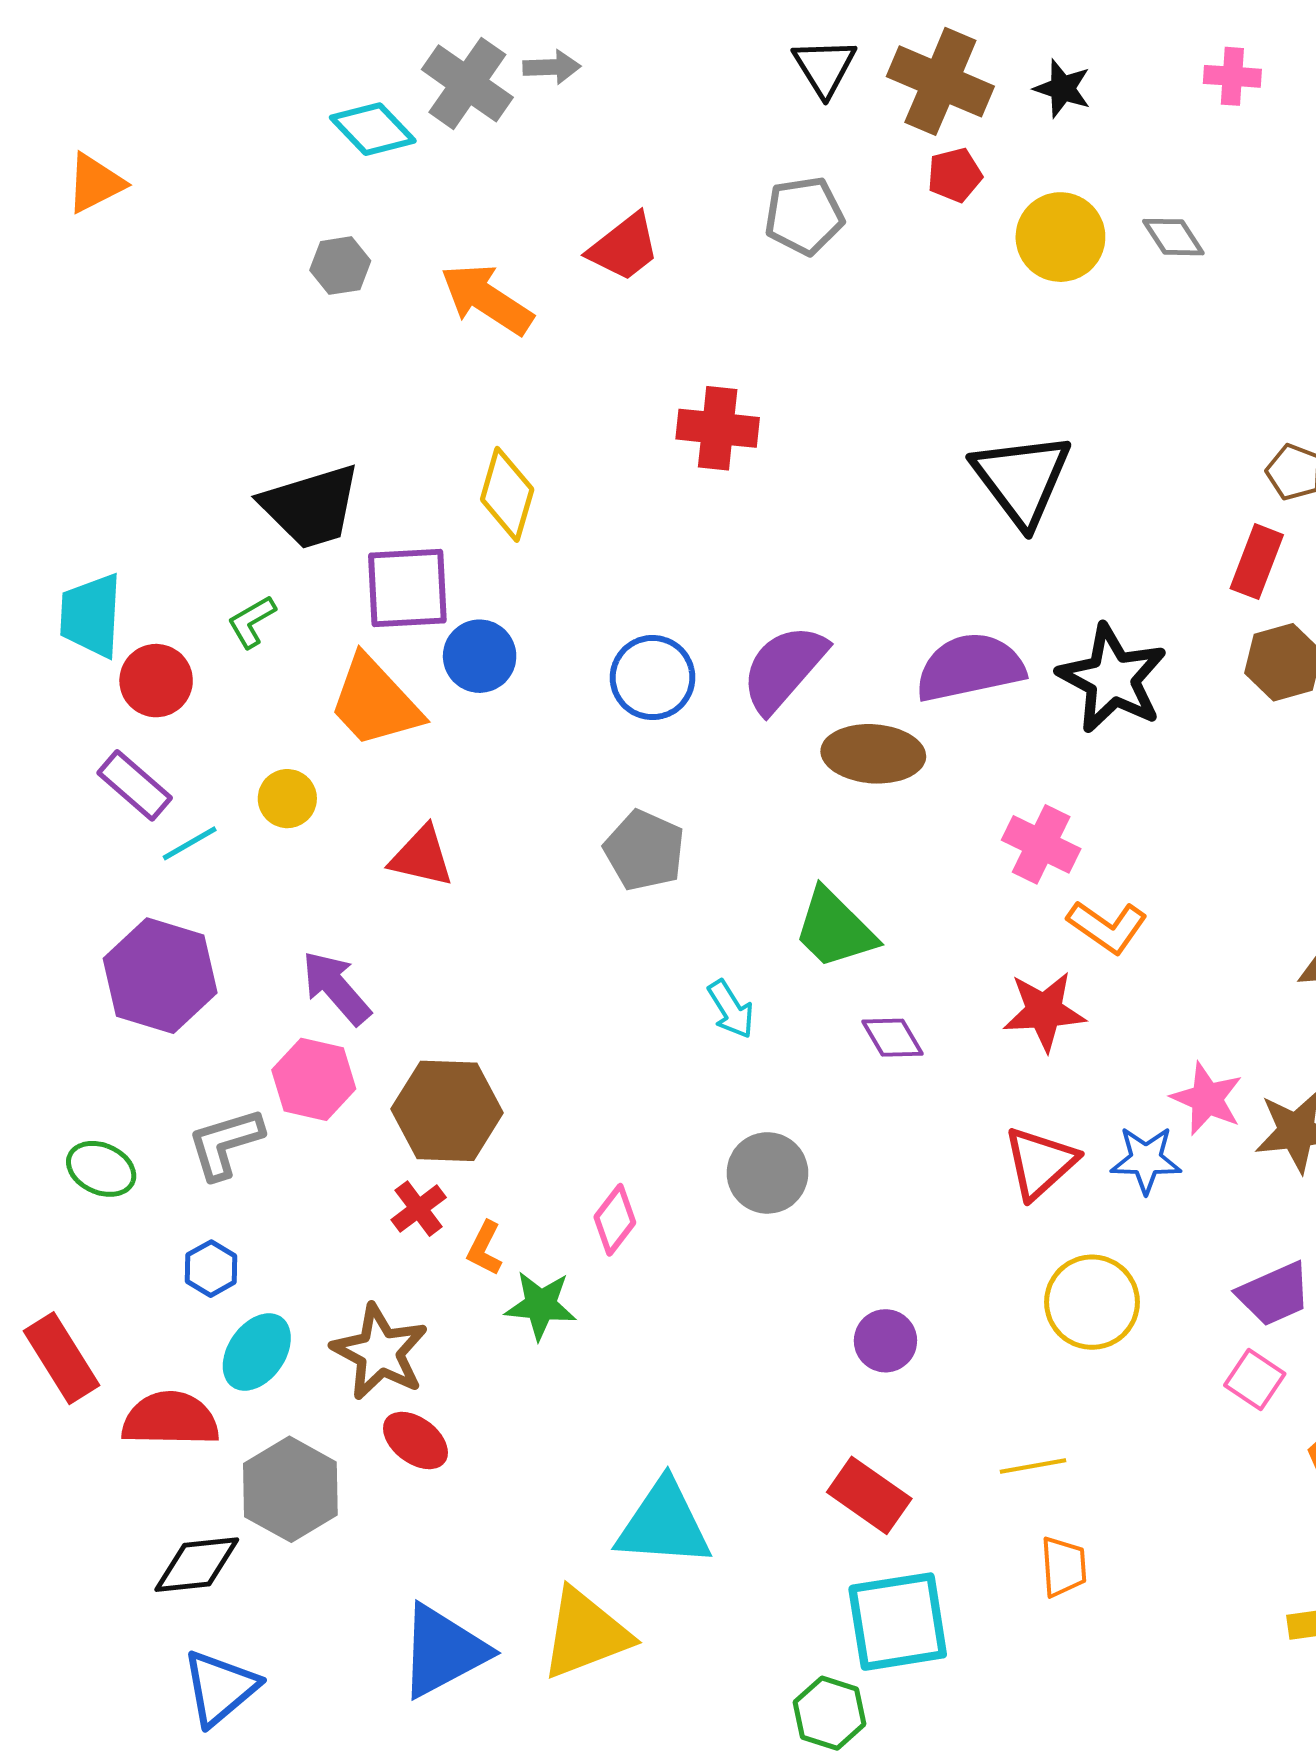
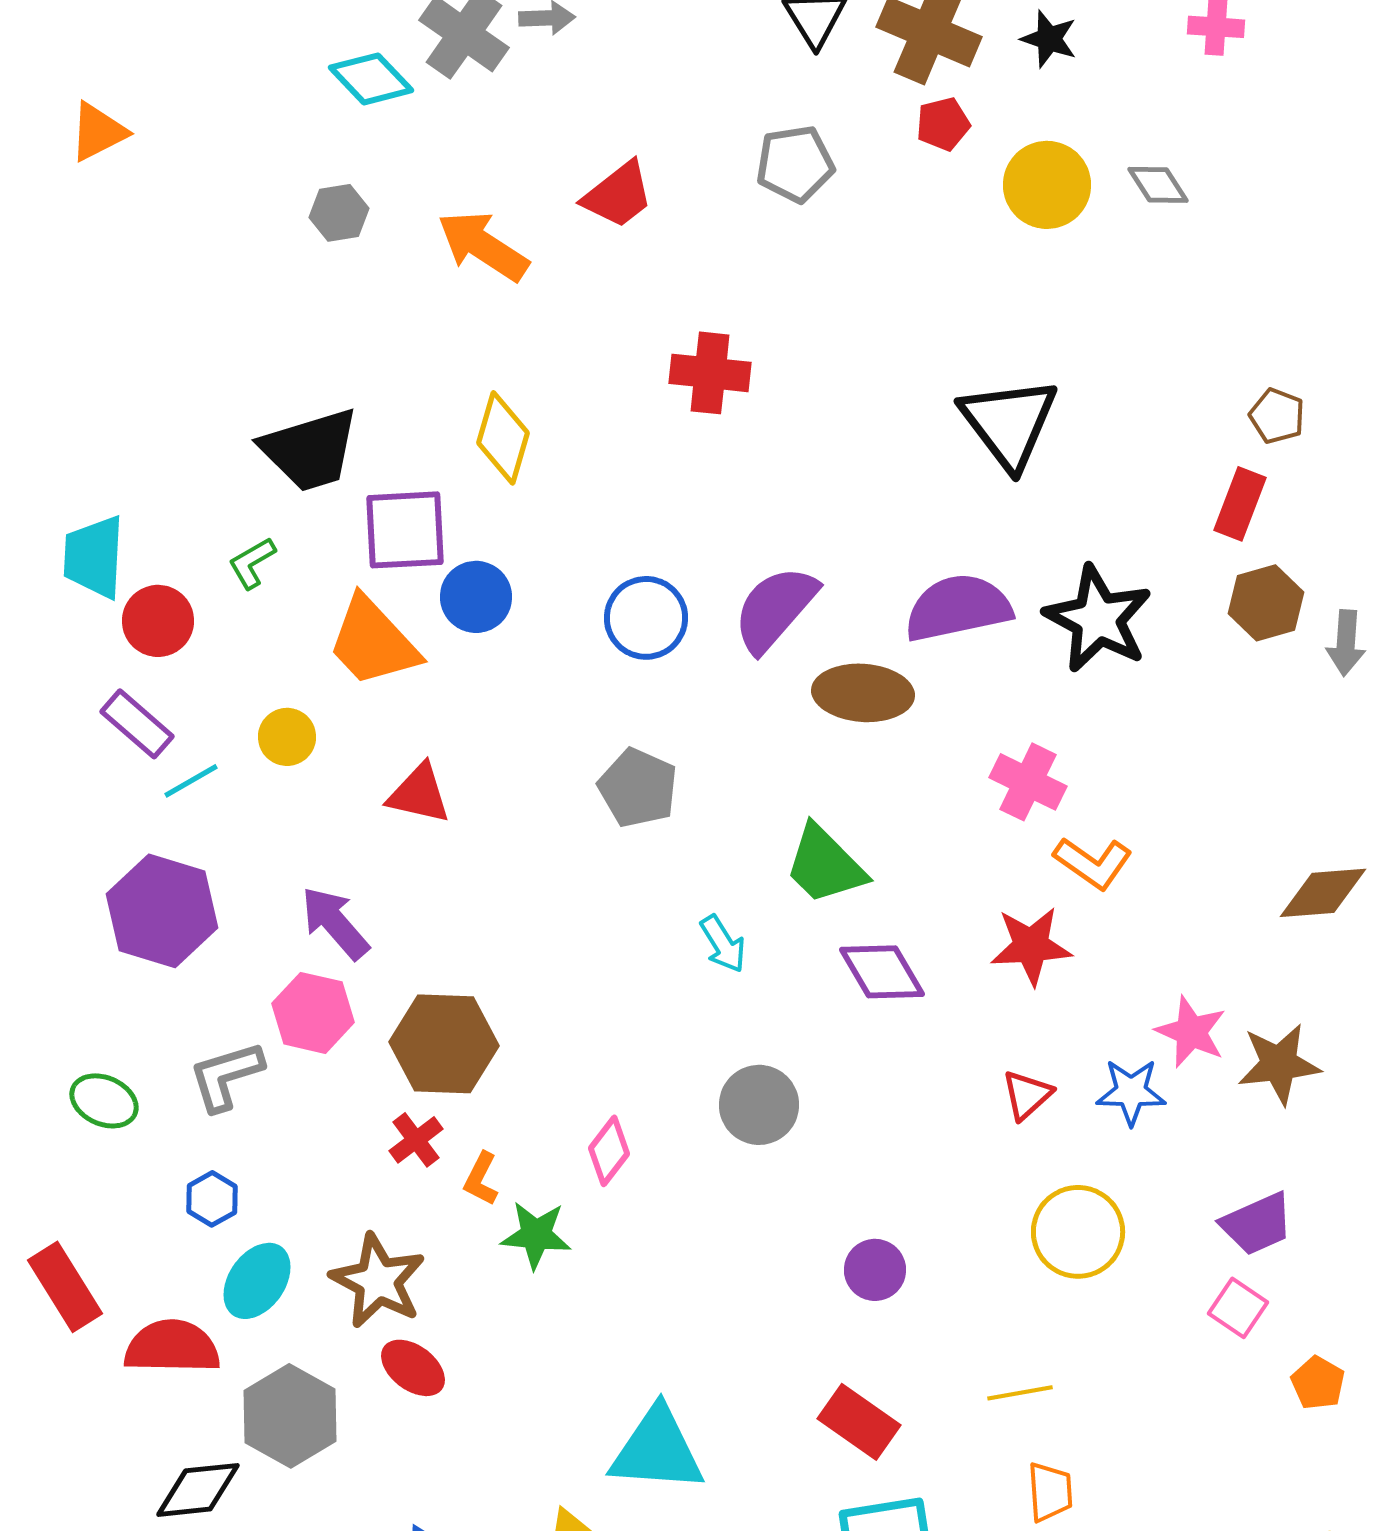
purple diamond: (893, 1038) -> (882, 972), size x1.4
red triangle: (1040, 1163) -> (1027, 1095), size x0.7

